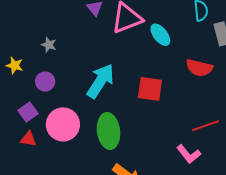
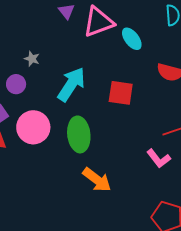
gray star: (49, 45) -> (32, 59), moved

